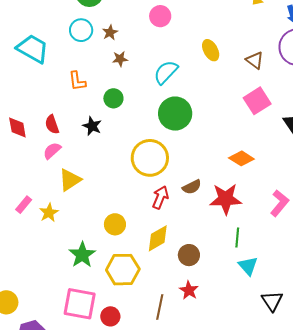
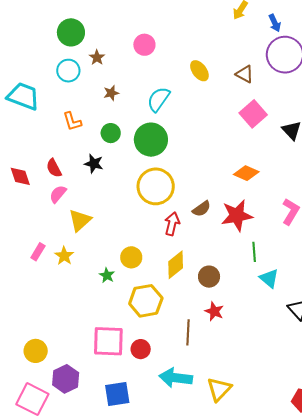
brown star: (110, 32) -> (97, 57), moved
green circle: (175, 114) -> (151, 140), moved
green star: (82, 255) -> (107, 275), moved, size x0.6

